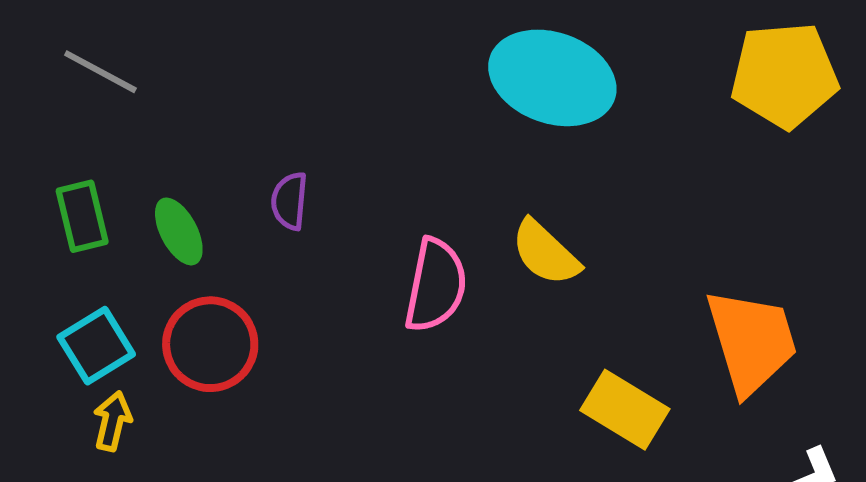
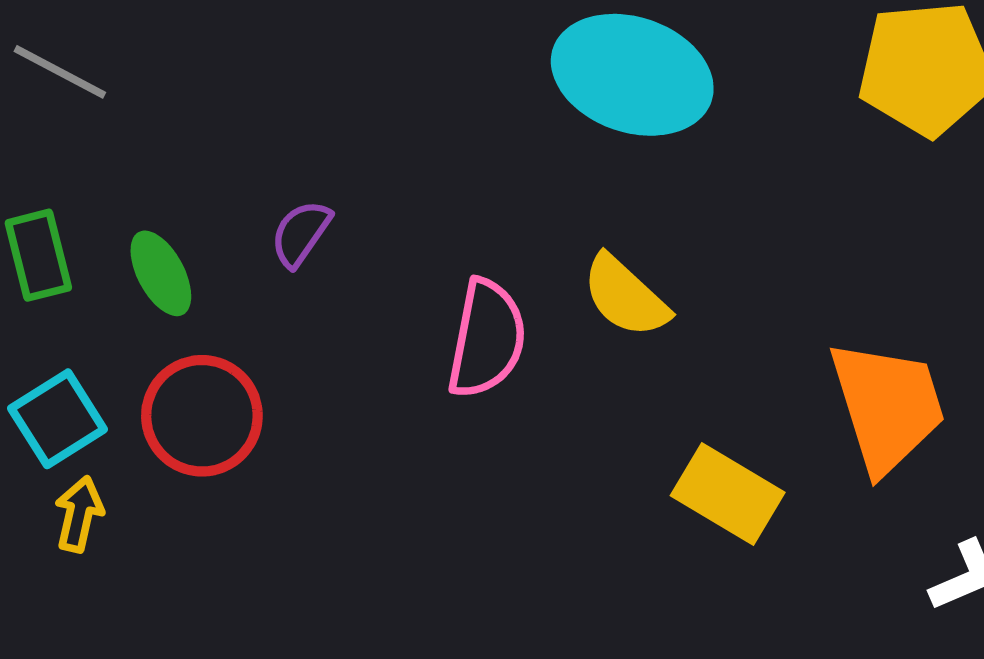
purple semicircle: (290, 201) -> (301, 234), turned 30

